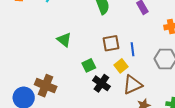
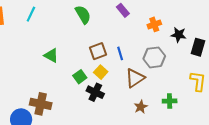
yellow square: (121, 66) -> (101, 72), moved
brown triangle: (133, 85) -> (135, 78), moved

